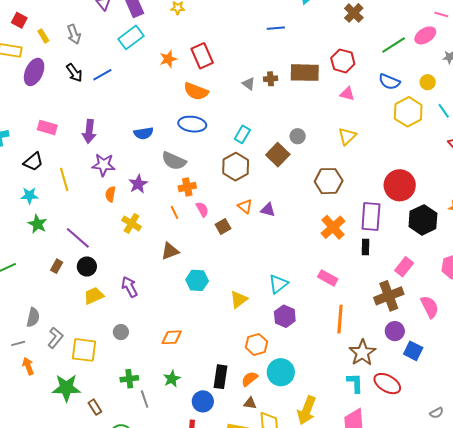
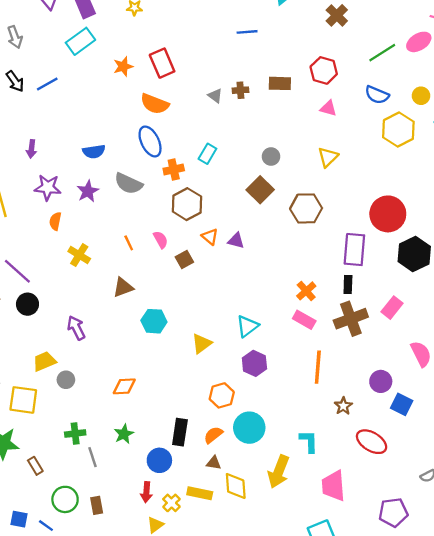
brown rectangle: (305, 73) -> (280, 83), size x0.7
blue ellipse: (192, 124) -> (150, 141), turned 56
purple arrow: (89, 131) -> (31, 149), size x0.7
brown square: (278, 155) -> (260, 190), moved
brown hexagon: (236, 167) -> (187, 204), moved
purple star: (138, 184) -> (88, 191), moved
orange cross: (187, 187) -> (174, 170), moved
orange cross: (333, 227) -> (306, 291), moved, size x0.7
yellow trapezoid: (94, 296) -> (44, 361), moved
brown cross: (389, 296) -> (351, 319), moved
brown star: (362, 353) -> (343, 406), size x0.6
cyan L-shape: (355, 383) -> (309, 441), moved

